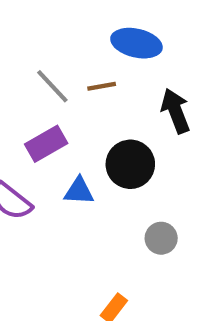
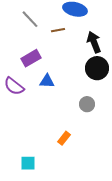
gray line: (52, 86) -> (30, 19), moved
black circle: (130, 164) -> (97, 68), moved

